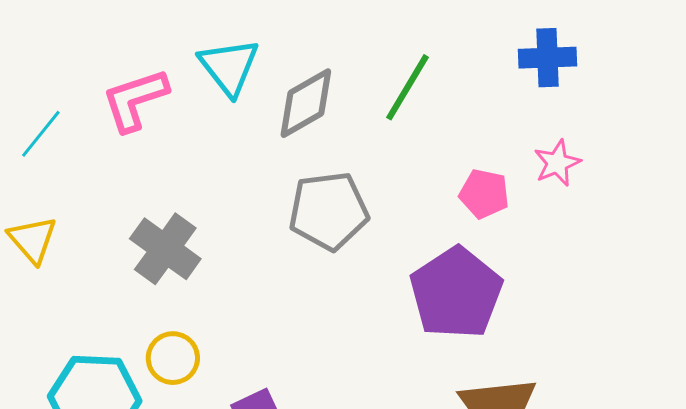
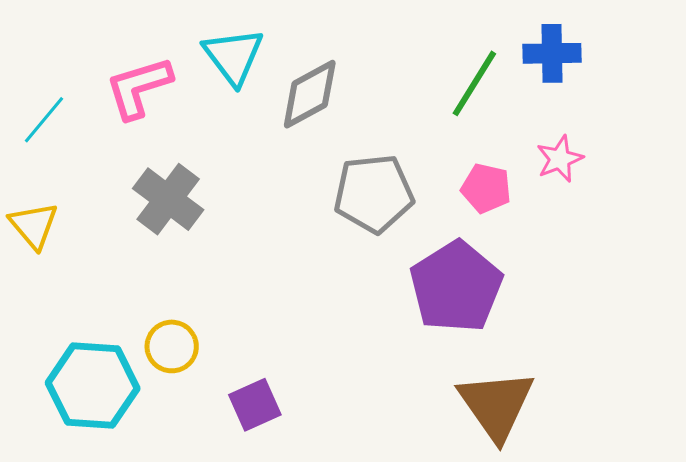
green line: (407, 87) -> (474, 83), moved
gray pentagon: (329, 211) -> (374, 194), moved
gray cross: (165, 249) -> (168, 199), moved

